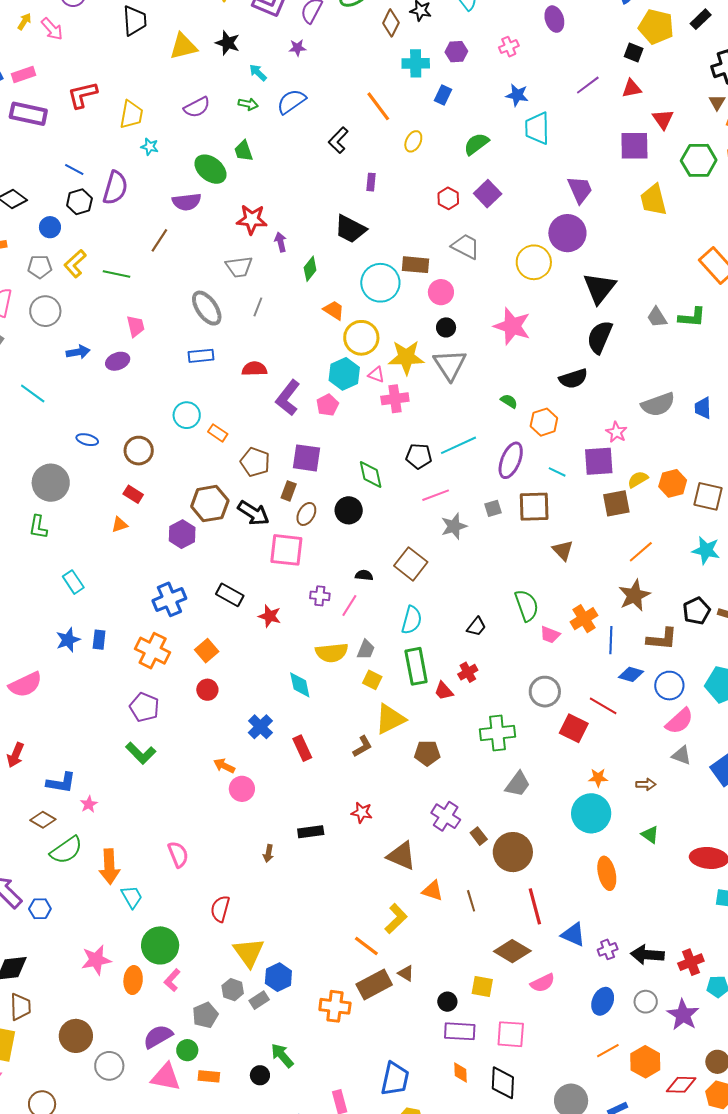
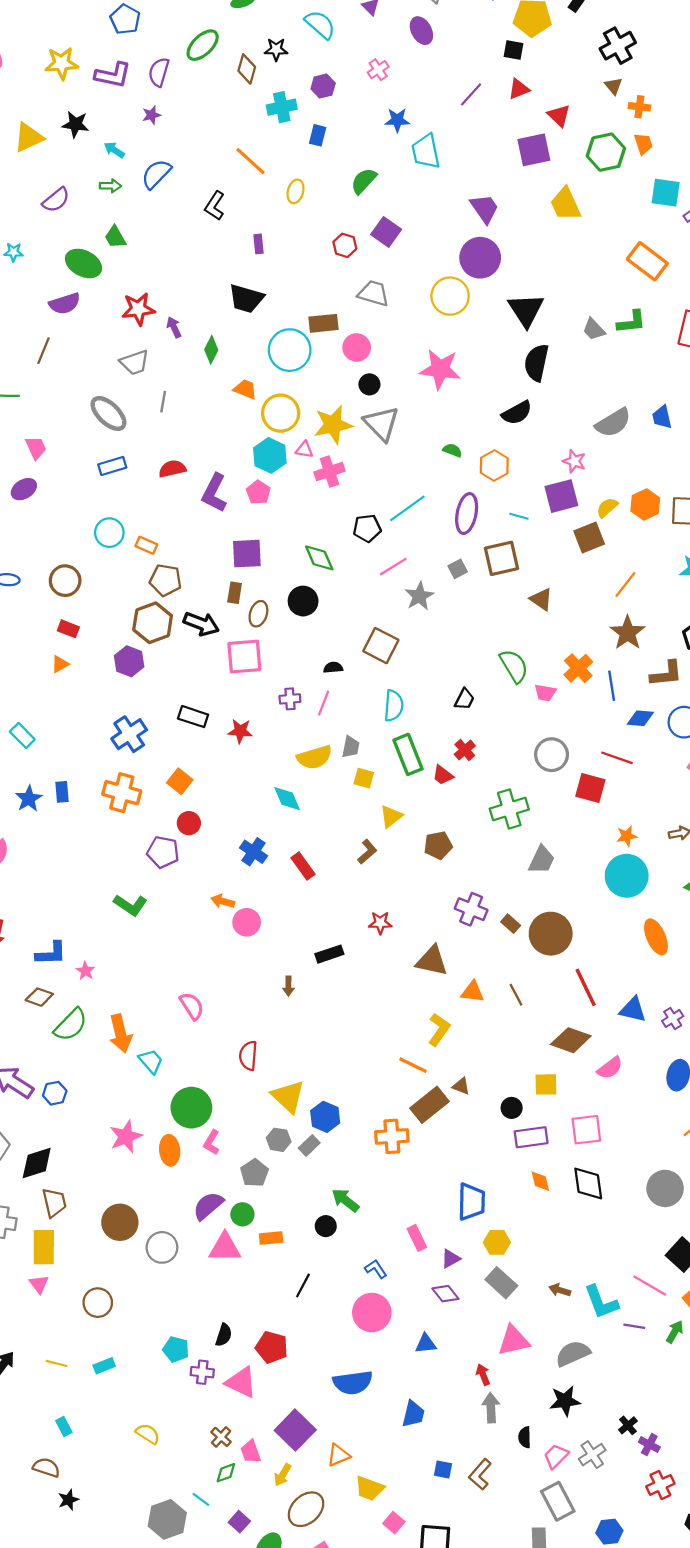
brown pentagon: (255, 462) -> (166, 580), moved
purple pentagon: (144, 707) -> (163, 852), moved
yellow triangle: (390, 719) -> (391, 816), size x0.7

